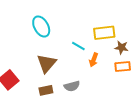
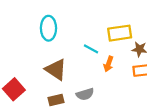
cyan ellipse: (41, 27) -> (48, 28), turned 30
brown triangle: (47, 63) -> (56, 70), turned -35

